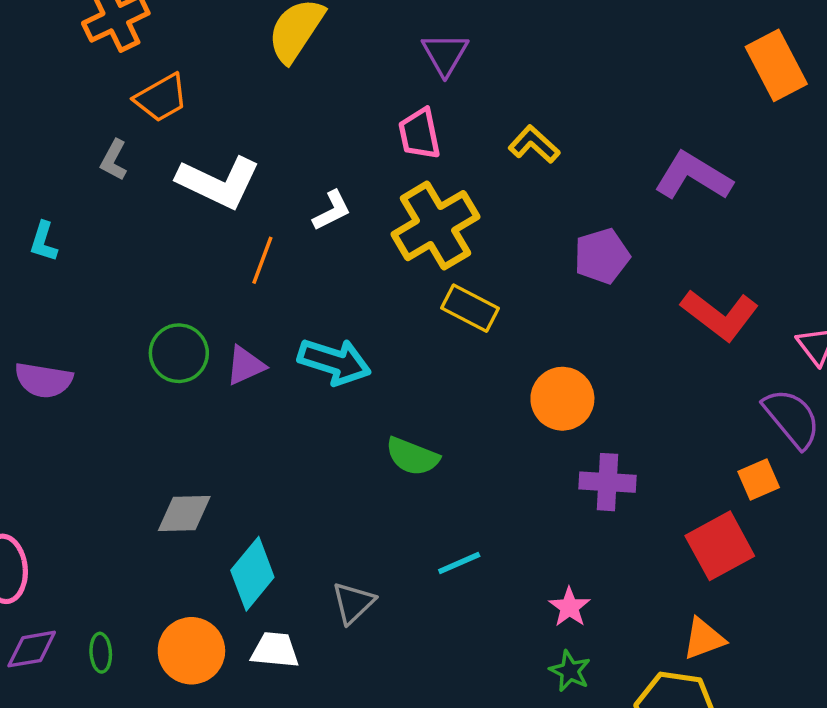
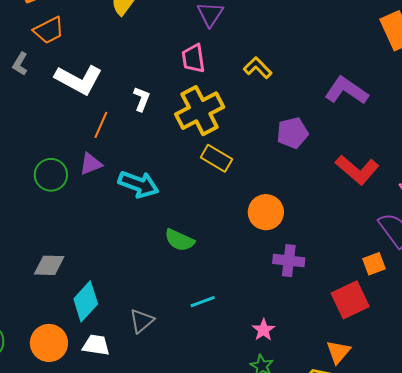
white L-shape: (332, 211) -> (142, 99), turned -45
purple triangle: (245, 365) -> (91, 164), moved
orange triangle: (704, 639) -> (338, 352), turned -32

